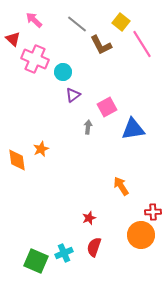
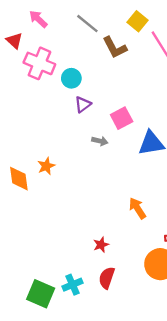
gray arrow: (88, 127) -> (100, 141), turned 96

